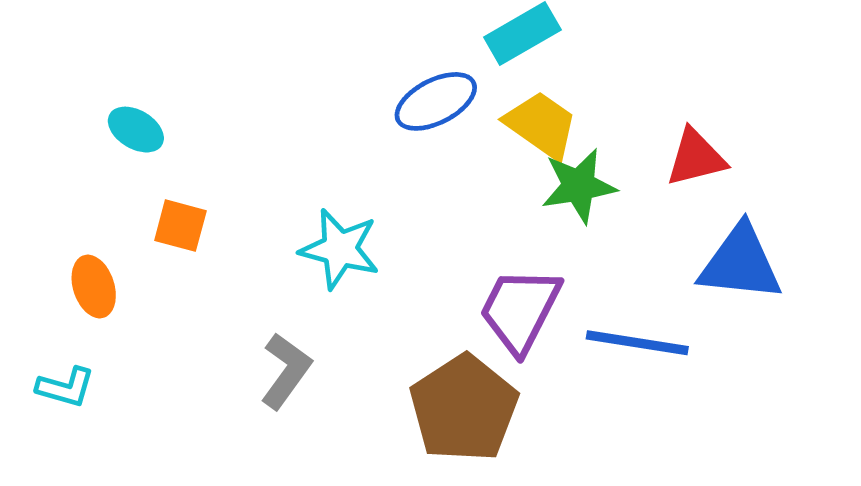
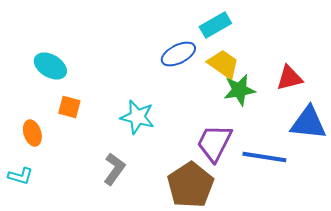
cyan ellipse: (136, 130) -> (50, 66), size x1.4

